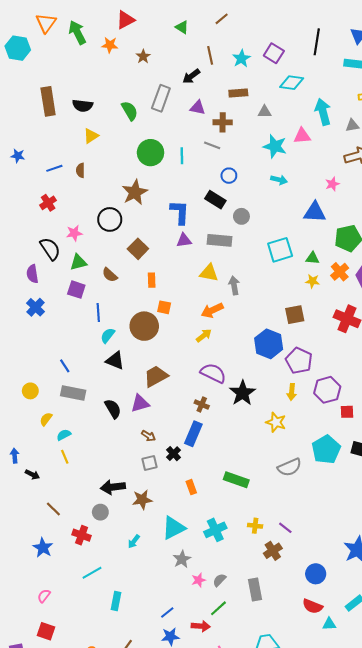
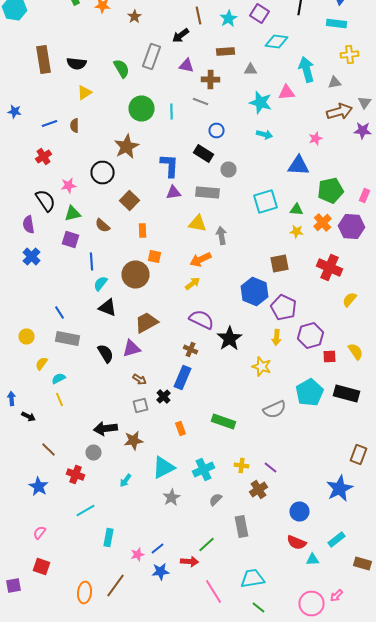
pink star: (199, 580) -> (138, 554), moved
gray semicircle: (219, 580) -> (216, 500), moved

